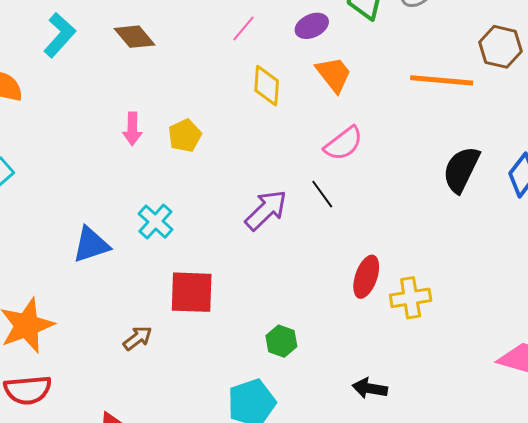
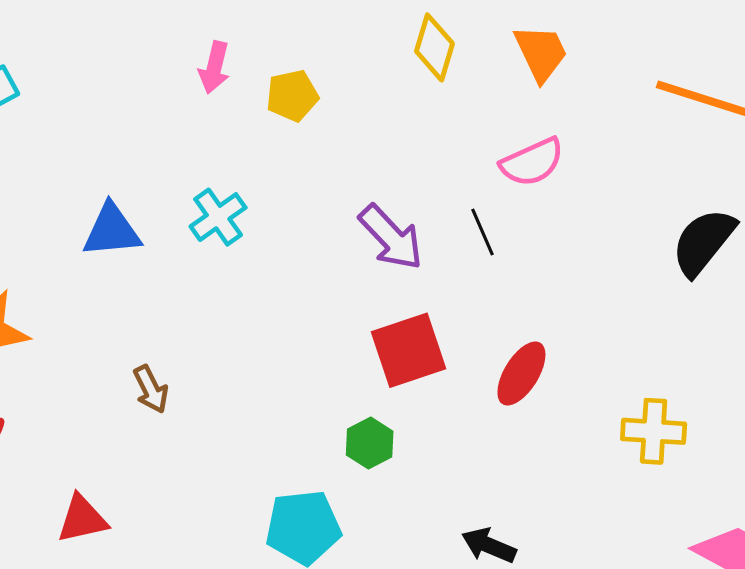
purple arrow: (266, 210) -> (391, 237), turned 78
red square: (192, 292) -> (409, 350), moved, turned -33
yellow cross: (411, 298) -> (654, 431), moved
brown arrow: (138, 338) -> (151, 389), turned 88

